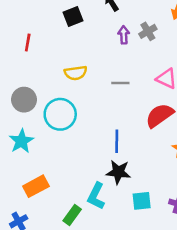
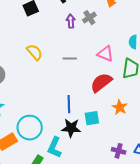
yellow semicircle: (76, 73) -> (35, 52), turned -120
cyan circle: (60, 114) -> (30, 128), moved
cyan square: (142, 201) -> (92, 118), moved

